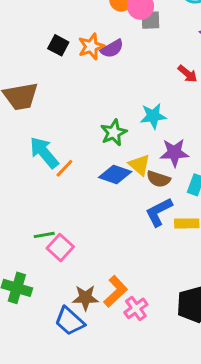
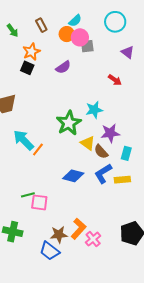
orange star: (91, 46) -> (31, 52), moved
green star: (114, 133) -> (69, 123), size x1.4
blue diamond: (115, 175) -> (73, 176), moved
brown semicircle: (158, 179) -> (101, 152), turned 35
pink square: (60, 247) -> (39, 202), turned -30

